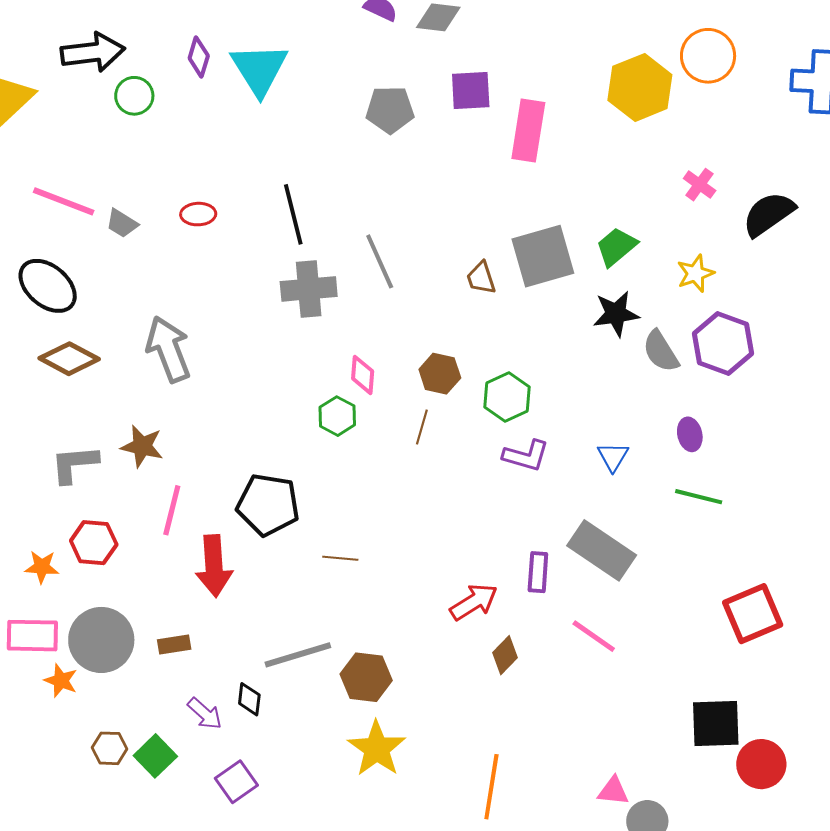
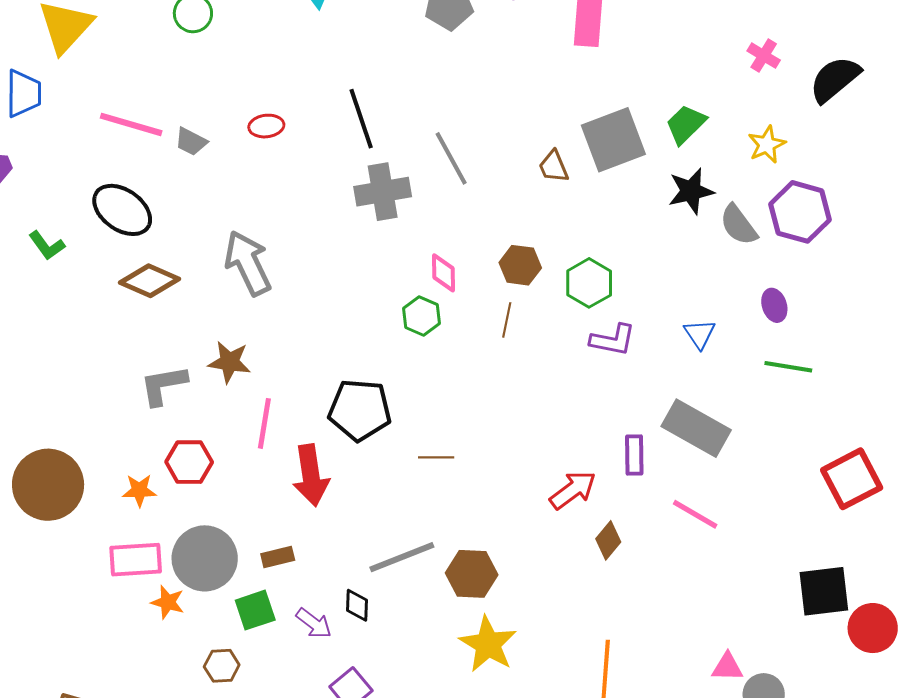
green square: (155, 756) -> (255, 610), moved, turned 30

